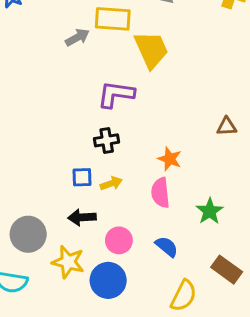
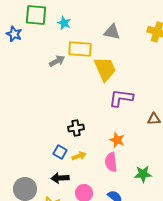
purple L-shape: (116, 94) -> (121, 98), moved
blue square: (82, 177) -> (60, 152), turned 32
green star: (210, 211) -> (143, 174), turned 30

